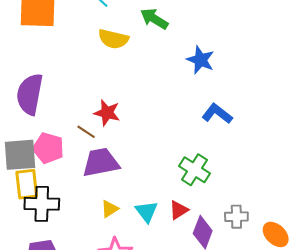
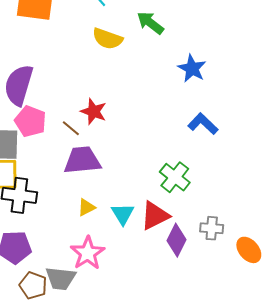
pink pentagon: (48, 148) -> (30, 121), moved
red triangle: (179, 210) -> (155, 216), size x1.5

